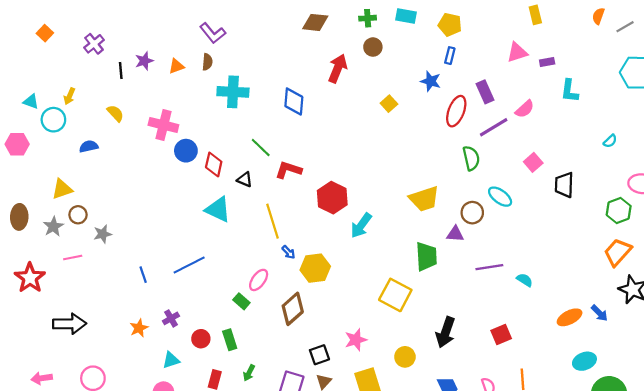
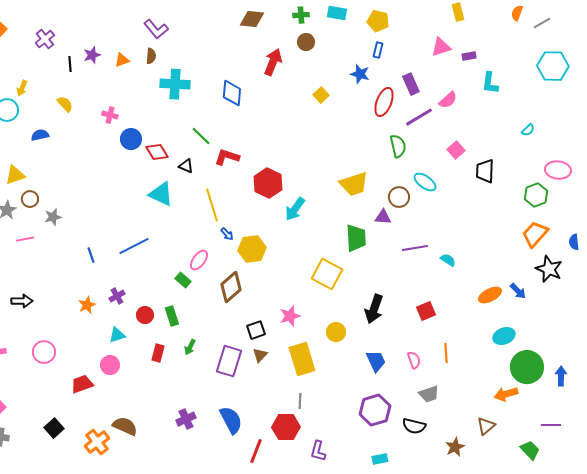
pink cross: (163, 125) -> (110, 115), size x0.6
red diamond: (214, 165) -> (157, 152), turned -45
black arrow: (69, 324) -> (22, 301), size x0.7

